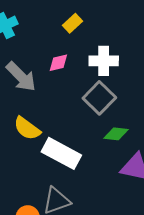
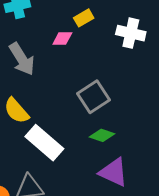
white cross: (104, 61) -> (131, 33), moved
pink diamond: (58, 63) -> (62, 39), moved

